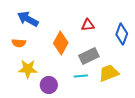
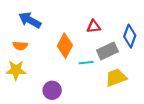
gray rectangle: (89, 56) -> (107, 51), moved
yellow star: (28, 69) -> (16, 70), moved
cyan line: (81, 76) -> (86, 63), moved

